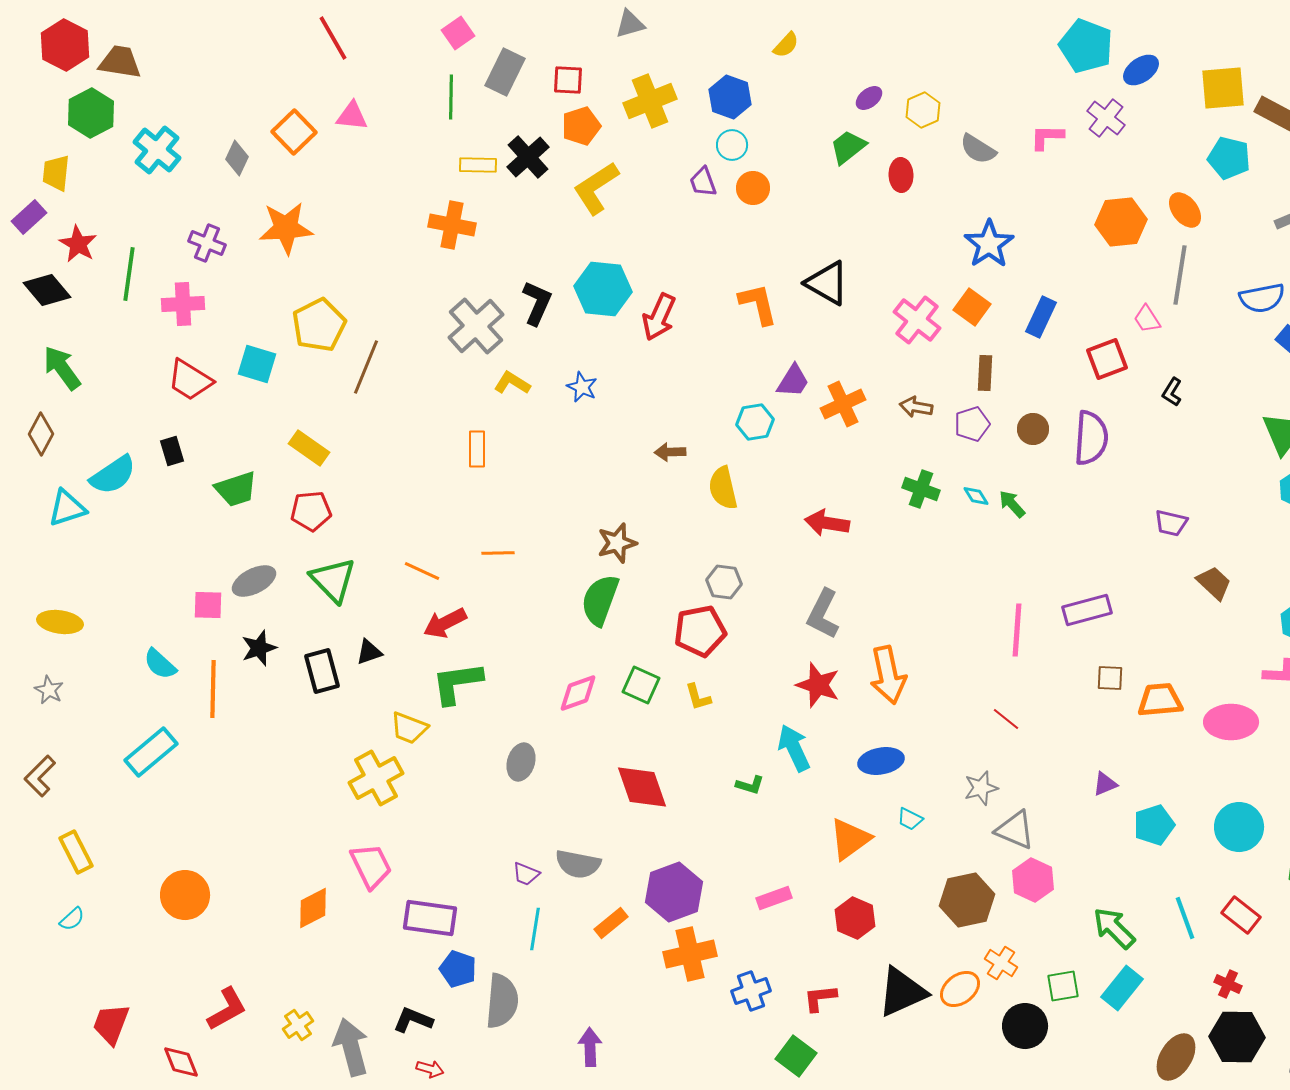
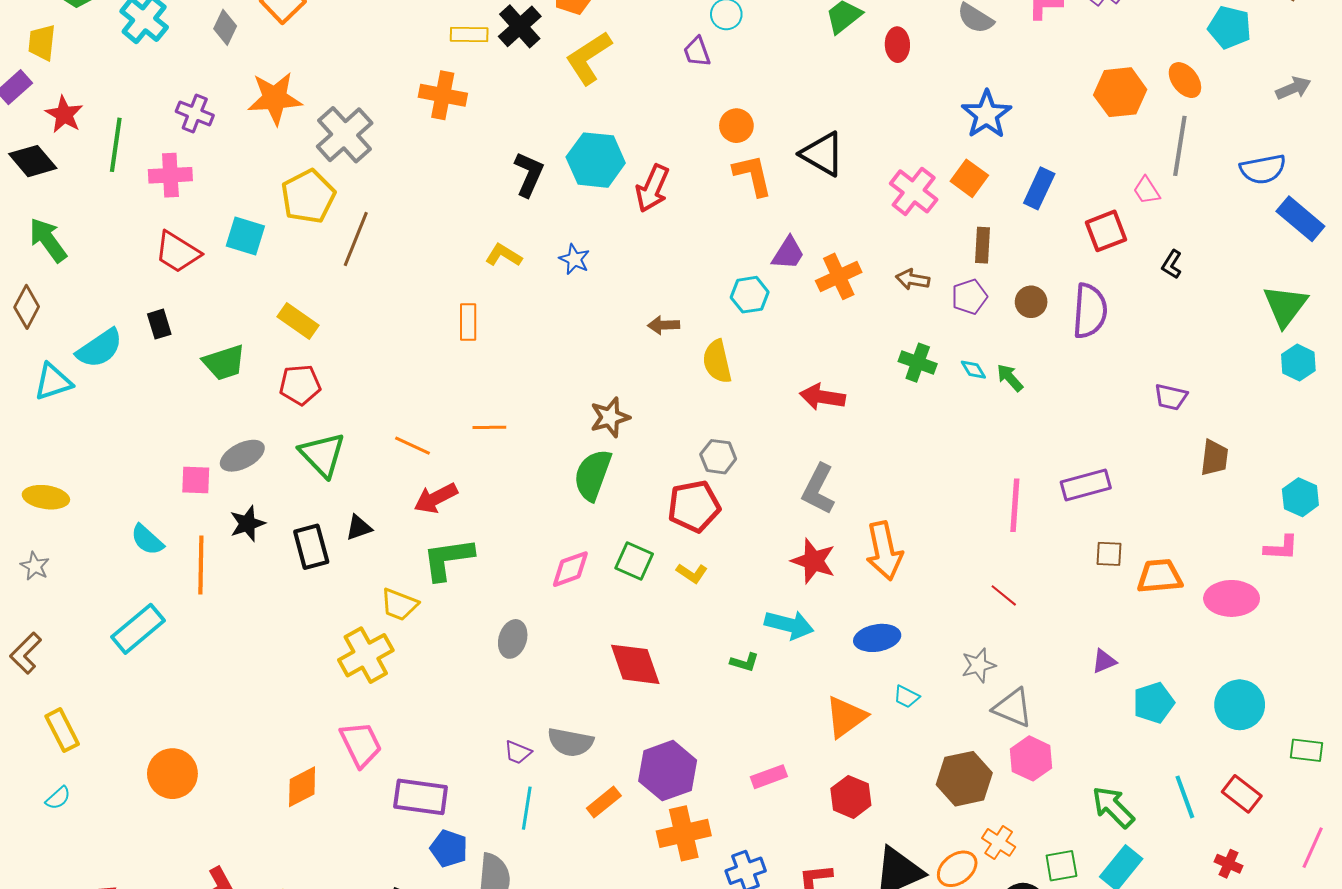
orange circle: (753, 188) -> (736, 126), moved
gray cross: (476, 326) -> (345, 135), moved
brown trapezoid: (1214, 583) -> (1214, 458), turned 54
yellow L-shape: (698, 697) -> (692, 573), turned -40
cyan arrow: (794, 748) -> (789, 625), turned 129

